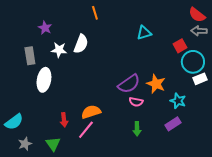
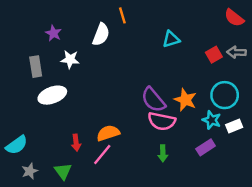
orange line: (95, 13) -> (122, 15), moved
gray arrow: (199, 31) -> (236, 52), moved
white semicircle: (81, 44) -> (101, 34), moved
cyan circle: (193, 62) -> (225, 95), moved
white rectangle: (200, 79) -> (234, 126), moved
white ellipse: (44, 80) -> (52, 95), turned 60
purple semicircle: (129, 84) -> (153, 100), turned 85
pink semicircle: (136, 102) -> (162, 121), size x1.6

